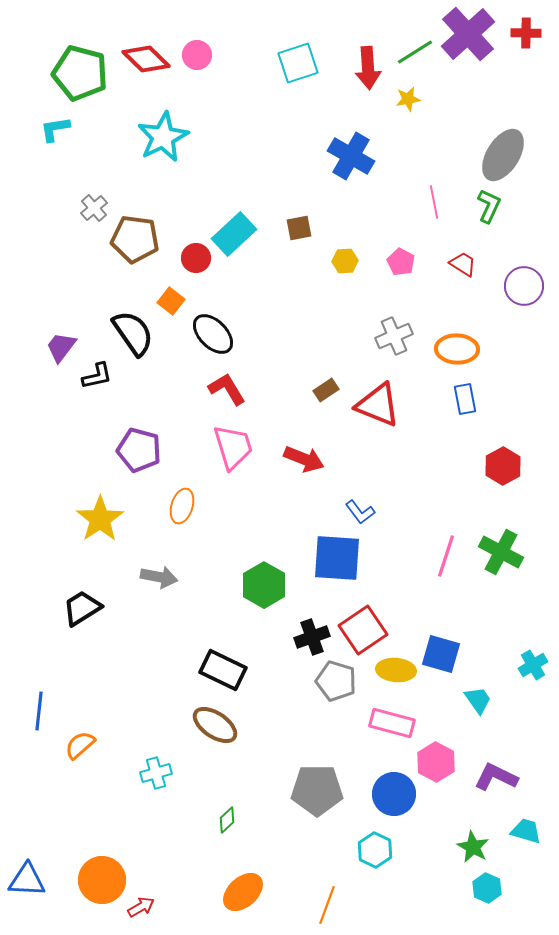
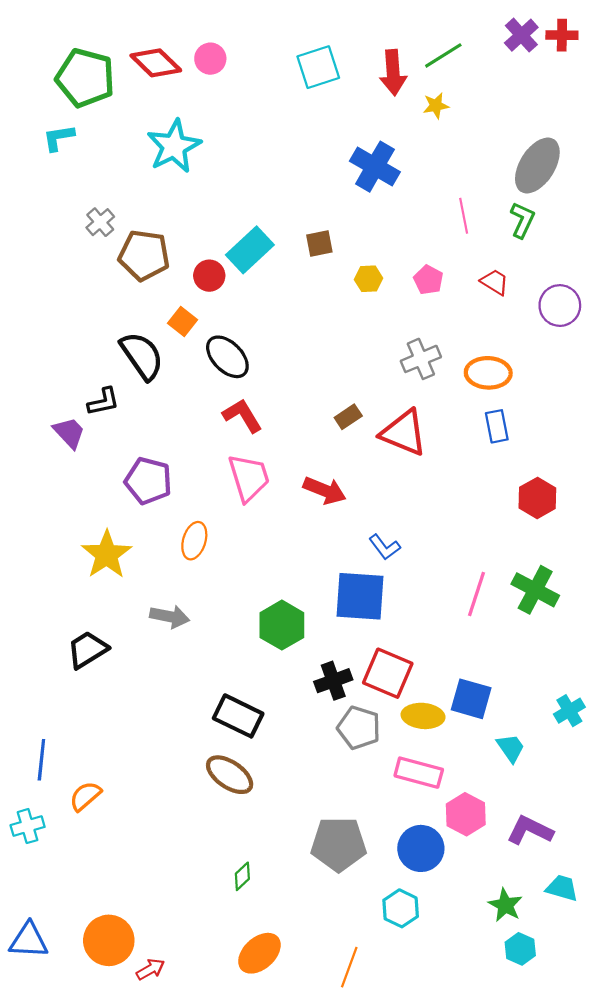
purple cross: (468, 34) -> (521, 35), moved, size x0.6
purple trapezoid: (61, 347) -> (69, 433), moved, turned 100
red square: (363, 630) -> (388, 673), turned -33
cyan cross: (156, 773) -> (28, 826), moved

